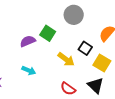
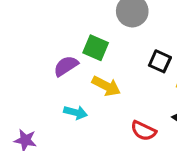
yellow arrow: (66, 59) -> (106, 86), moved

